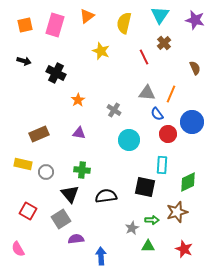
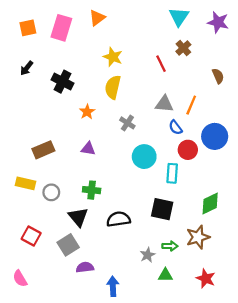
yellow semicircle: (124, 23) -> (113, 87), moved
black arrow: (24, 61) -> (27, 68), turned 112
cyan rectangle: (162, 165) -> (172, 173), moved

